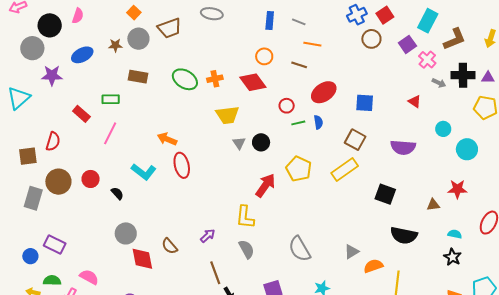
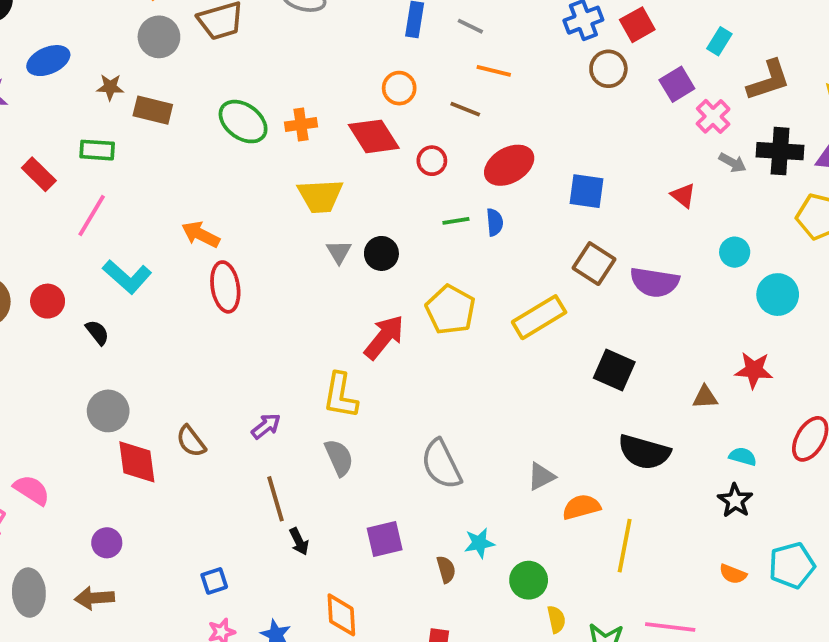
cyan rectangle: (428, 21) -> (719, 41), size x0.6
brown star: (115, 45) -> (110, 87), moved
red circle: (287, 106) -> (432, 161), moved
brown square: (355, 140) -> (594, 264), moved
cyan L-shape: (144, 172) -> (127, 277), moved

